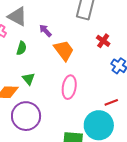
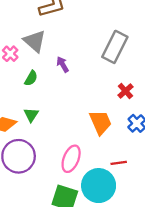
orange trapezoid: (64, 50) -> (100, 122), moved
pink ellipse: (69, 87) -> (71, 159), moved

